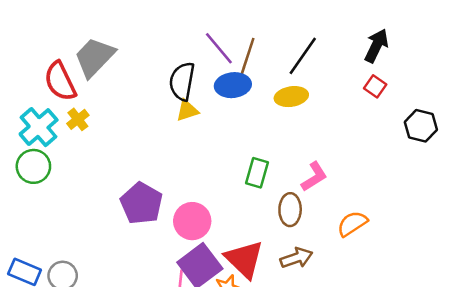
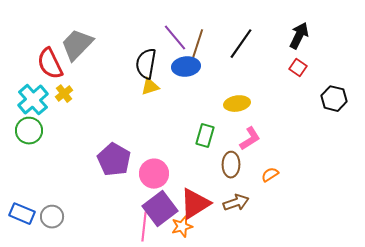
yellow ellipse: (291, 97) -> (237, 104), moved
orange semicircle: (352, 224) -> (270, 175), moved, size x0.7
red triangle: (244, 259) -> (195, 204), turned 44

